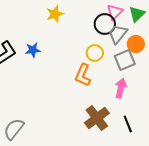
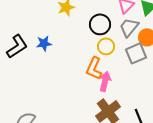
black circle: (105, 24) -> (100, 24), moved
pink arrow: (121, 88) -> (105, 81), moved

